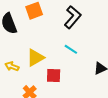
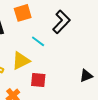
cyan line: (71, 49) -> (38, 41), moved

